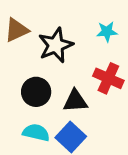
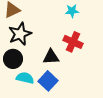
black star: (56, 45) -> (20, 34), moved
black circle: (36, 92) -> (13, 59), moved

